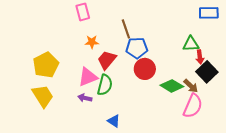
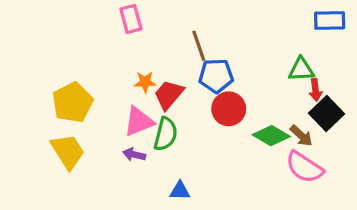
orange star: (92, 42) -> (145, 82), moved
pink semicircle: (193, 106) -> (304, 167), turned 100
blue triangle: (114, 121) -> (180, 191), turned -32

